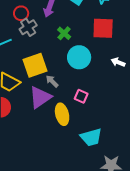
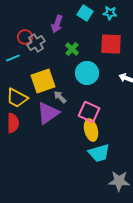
red circle: (21, 13) -> (25, 37), moved
pink square: (81, 96) -> (89, 112), size x1.5
yellow ellipse: (62, 114) -> (91, 130), moved

